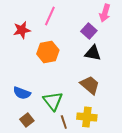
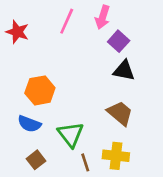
pink arrow: (105, 13) -> (103, 17), moved
red star: (22, 30) -> (17, 32), moved, turned 30
orange hexagon: (48, 52) -> (40, 90), moved

